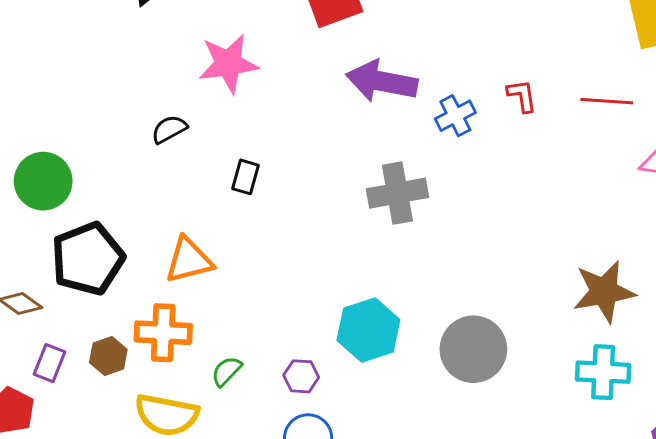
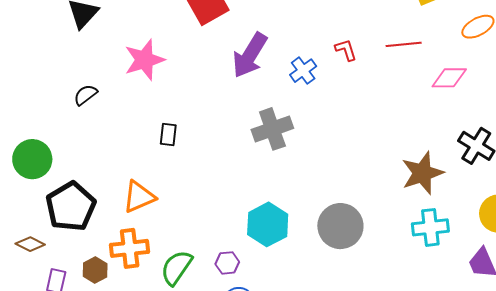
purple arrow: (382, 81) -> (250, 55), turned -60
black semicircle: (169, 129) -> (85, 95), moved
green semicircle: (227, 371) -> (176, 268), size x1.6

